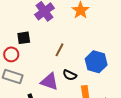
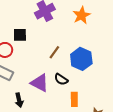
blue hexagon: (96, 62) -> (81, 59), moved

